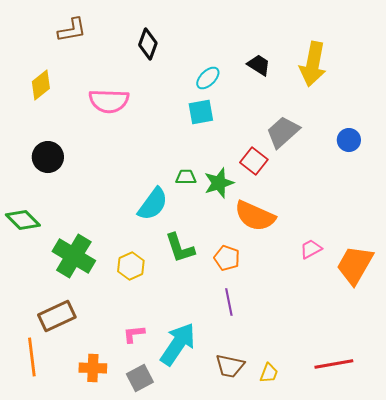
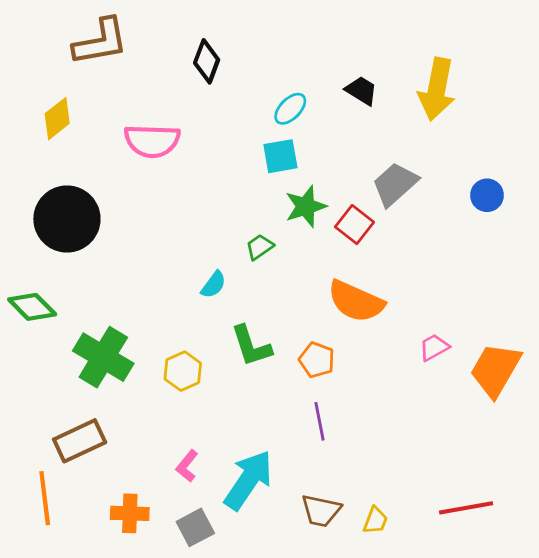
brown L-shape: (72, 30) -> (100, 42), size x1.4
black circle: (48, 157) -> (67, 219), size x1.5
green trapezoid: (186, 177) -> (260, 247), turned -35
green star: (219, 183) -> (306, 206), moved
cyan semicircle: (153, 204) -> (214, 285), size x0.6
pink L-shape: (134, 334) -> (187, 466), turned -45

